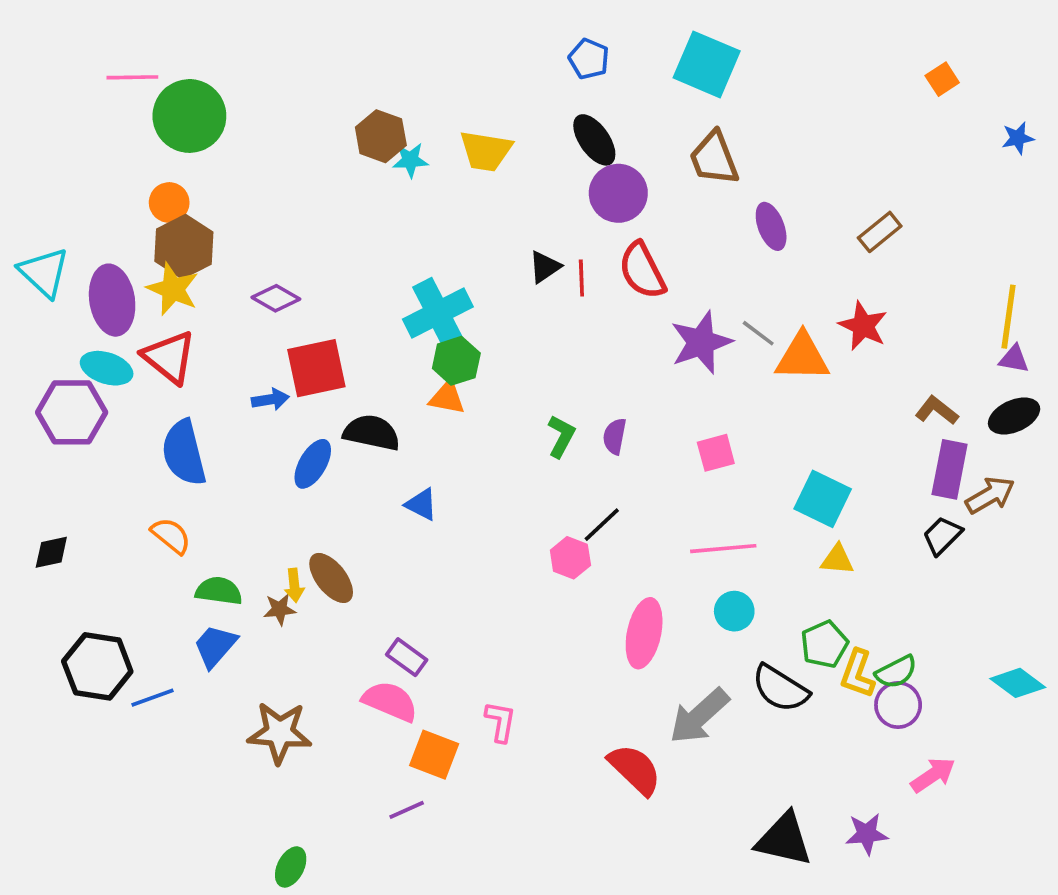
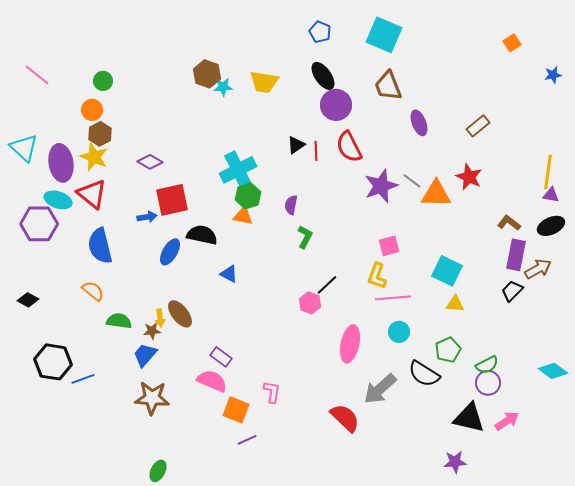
pink line: (132, 77) -> (37, 75), moved, turned 40
green circle: (189, 116) -> (103, 81), moved, size x0.5
brown hexagon: (184, 247) -> (100, 134), size x0.7
purple semicircle: (615, 436) -> (291, 205), moved
black diamond: (51, 552) -> (28, 300), turned 40
blue trapezoid: (215, 646) -> (145, 355), moved
yellow L-shape: (858, 674) -> (377, 276), moved
purple line: (407, 810) -> (247, 440), moved
purple star: (867, 834) -> (455, 462), moved
black triangle: (784, 839) -> (469, 418), moved

